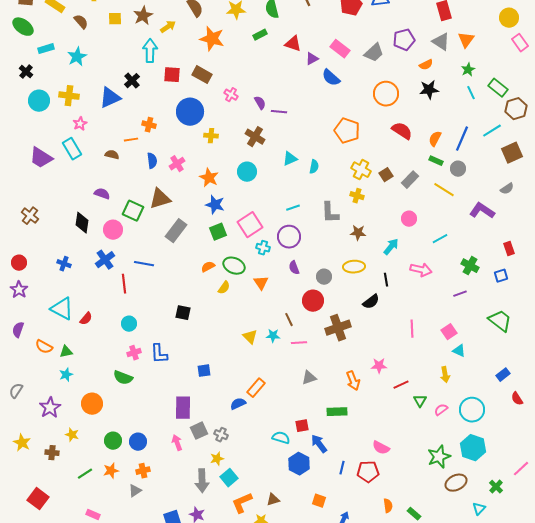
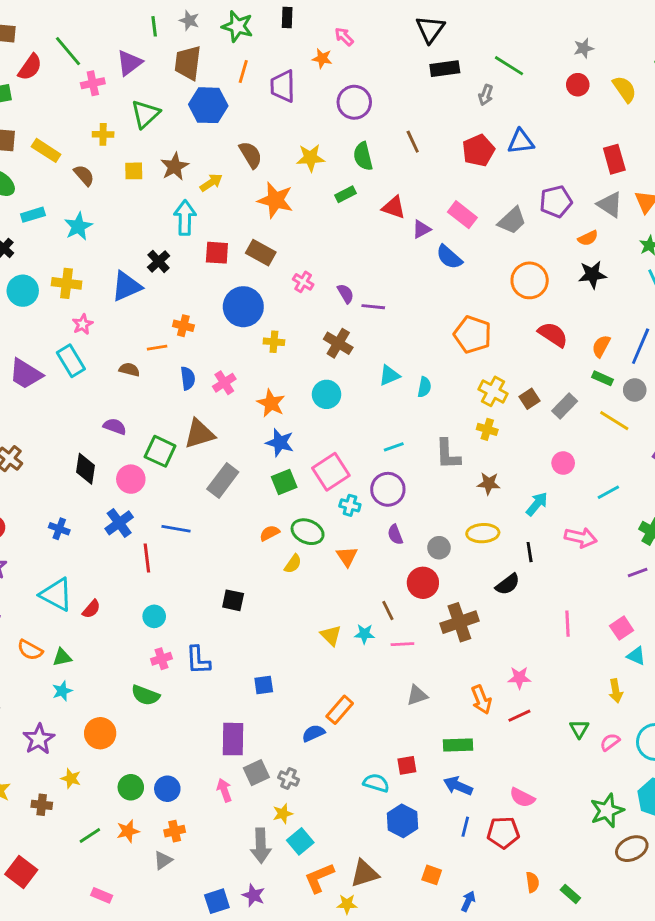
red line: (401, 385) -> (519, 716), moved
blue arrow: (319, 444) -> (458, 786), moved, turned -30
brown triangle: (273, 500) -> (364, 873), size x1.5

